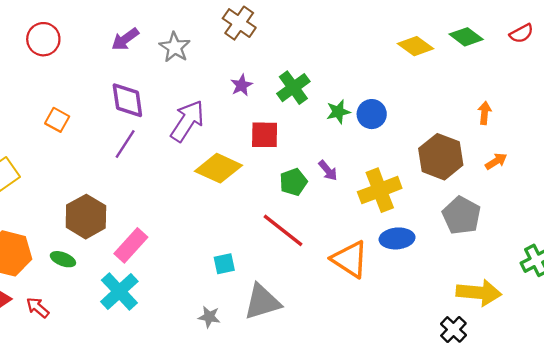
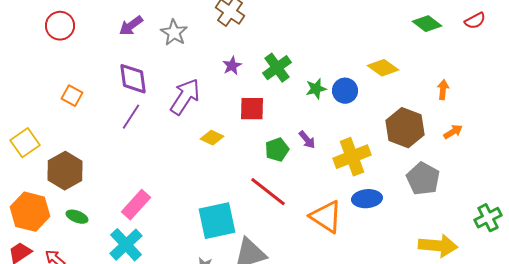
yellow diamond: (415, 46) -> (383, 68), moved
yellow diamond: (218, 168) -> (212, 138), size x0.6
brown hexagon: (86, 217) -> (65, 171), moved
cyan square: (224, 264) -> (217, 221), size x2.0

